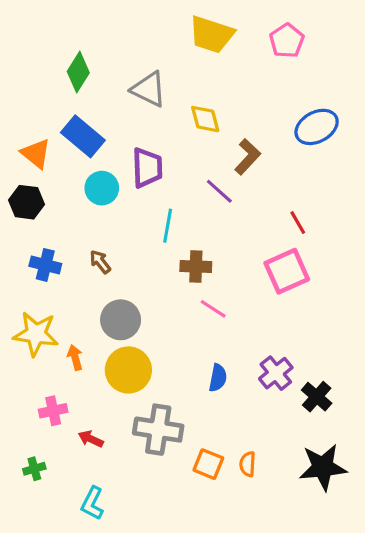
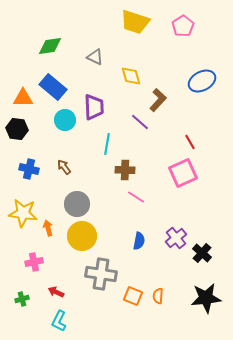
green diamond: (78, 72) -> (50, 46), turned 50
gray triangle: (149, 89) -> (95, 57), size x0.7
orange triangle: (36, 154) -> (23, 98), turned -40
red arrow: (91, 439) -> (56, 292), moved

